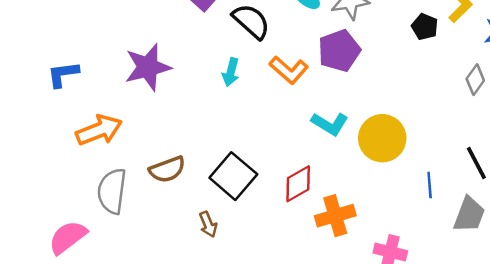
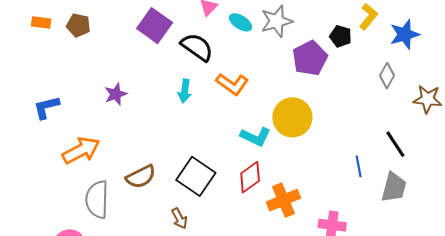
purple pentagon: (339, 51) -> (310, 58), moved
purple star: (148, 67) -> (116, 94), size x0.6
cyan L-shape: (330, 124) -> (256, 137), moved
yellow circle: (382, 138) -> (292, 117), moved

